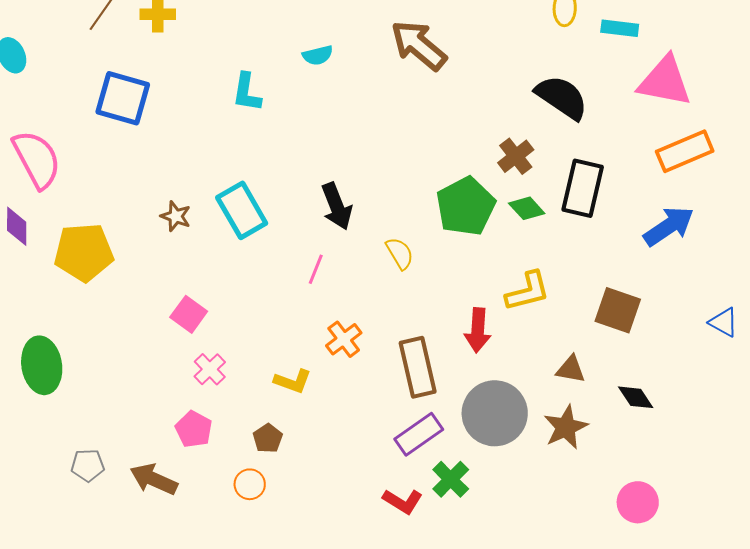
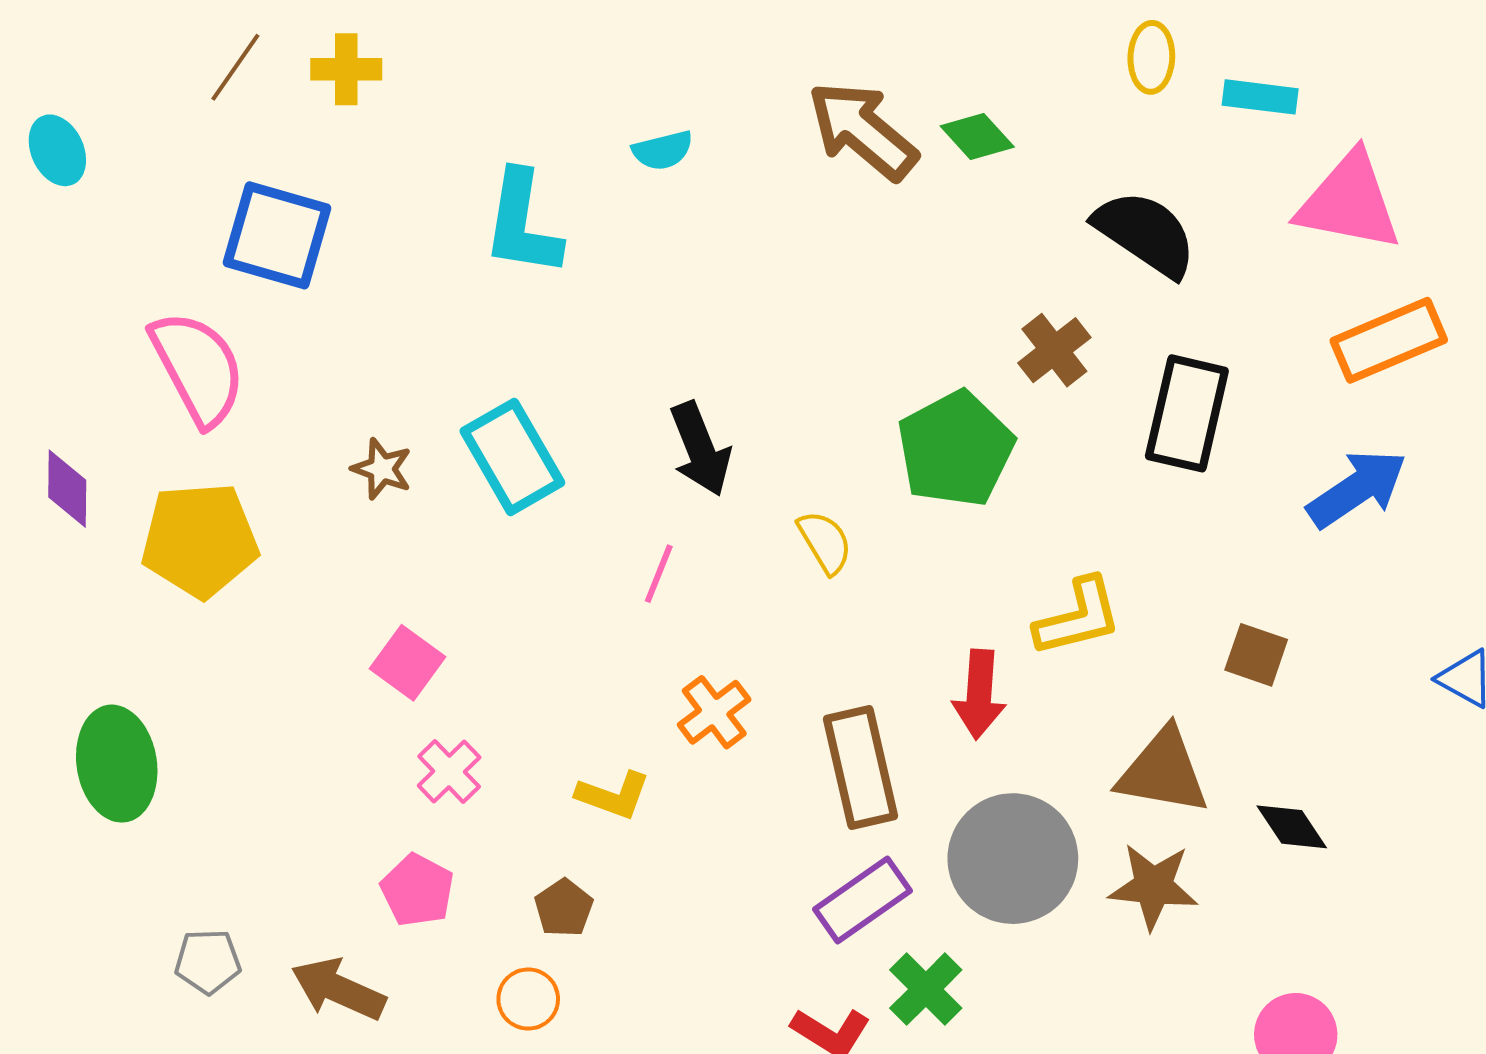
cyan L-shape: (247, 92) -> (522, 224), size x1.4
pink semicircle: (37, 159) -> (198, 368), moved
green diamond: (527, 208) -> (977, 137), moved
brown square: (618, 310) -> (1256, 655), size x0.7
brown triangle: (571, 369) -> (1163, 772), size x1.6
brown star: (566, 427) -> (1153, 886), turned 30

